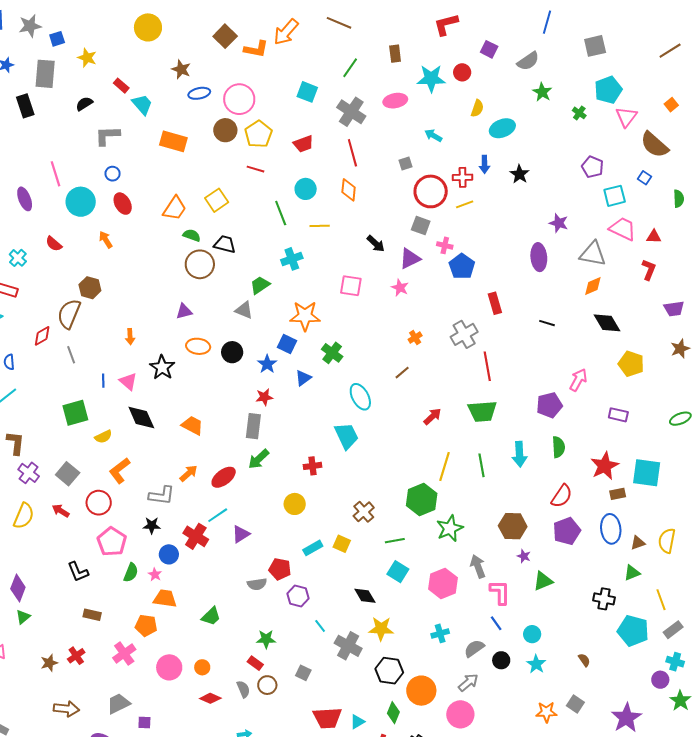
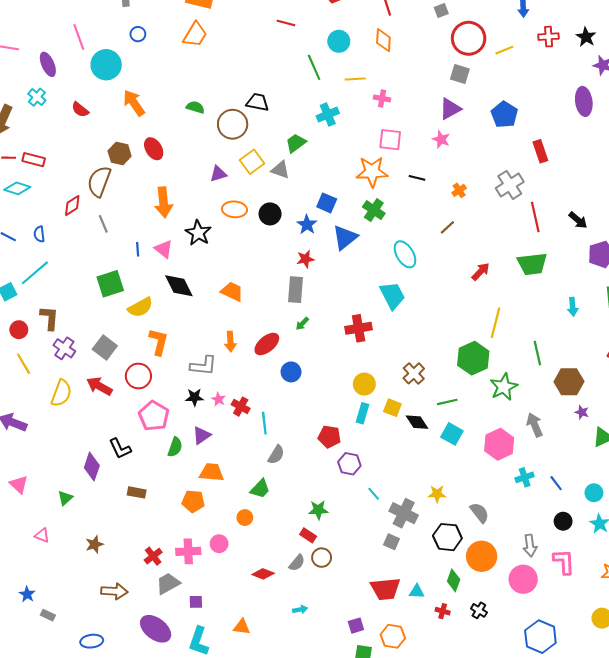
black star: (520, 174) -> (586, 37), moved
red cross: (463, 177) -> (549, 37), moved
yellow square: (217, 200) -> (252, 162), moved
red ellipse: (123, 204) -> (154, 149), moved
orange trapezoid: (175, 208) -> (195, 35), moved
green semicircle: (192, 235) -> (195, 107), moved
orange arrow: (106, 240) -> (134, 103), size x1.5
black arrow: (376, 244) -> (578, 220), moved
pink cross: (445, 245) -> (382, 98), moved
cyan cross: (18, 258) -> (37, 97), moved
orange star: (305, 316) -> (372, 172), moved
black line: (547, 323) -> (417, 178), moved
orange arrow: (130, 337) -> (163, 202), size x1.8
blue triangle: (303, 378) -> (345, 237), size x1.5
yellow semicircle: (103, 437) -> (140, 307), size x1.4
cyan arrow: (519, 454) -> (573, 307), size x0.7
green arrow: (259, 459) -> (302, 324), size x0.6
green line: (482, 465) -> (537, 353), moved
red cross: (313, 466) -> (359, 328), size x1.4
orange L-shape: (120, 471) -> (159, 342), turned 144
orange arrow: (189, 473) -> (230, 342), turned 132
yellow circle: (295, 504) -> (364, 384), moved
red arrow: (61, 511) -> (99, 386), size x1.4
cyan line: (218, 515) -> (264, 423), moved, turned -60
purple triangle: (241, 534) -> (202, 435), moved
red cross: (196, 536) -> (241, 407), size x0.7
cyan rectangle: (313, 548) -> (363, 413), turned -42
blue circle: (169, 554) -> (291, 372), moved
pink star: (155, 574) -> (219, 399), moved
gray semicircle: (257, 584) -> (276, 455), moved, turned -48
purple diamond: (18, 588) -> (92, 467), moved
pink L-shape: (500, 592) -> (564, 562), moved
black diamond: (365, 596) -> (417, 422), moved
yellow star: (381, 629) -> (437, 494), size x0.7
cyan cross: (440, 633) -> (525, 477), moved
gray semicircle: (474, 648) -> (480, 513), moved, turned 90
pink cross: (124, 654) -> (188, 551), moved, turned 35
red cross: (76, 656) -> (153, 556), moved
pink circle: (169, 667) -> (219, 544), size x0.7
orange circle: (202, 667) -> (245, 518), moved
gray square: (303, 673) -> (392, 542), moved
gray arrow: (468, 682) -> (530, 546), turned 125
gray semicircle: (243, 689) -> (297, 563), turned 66
cyan triangle: (357, 722) -> (417, 592), turned 35

